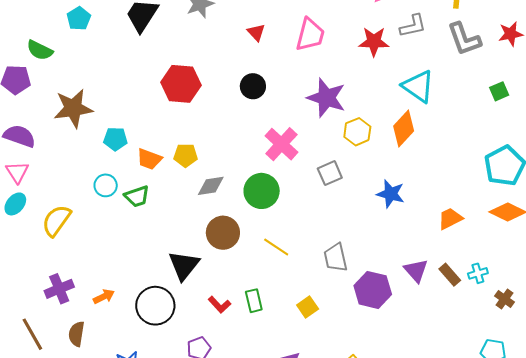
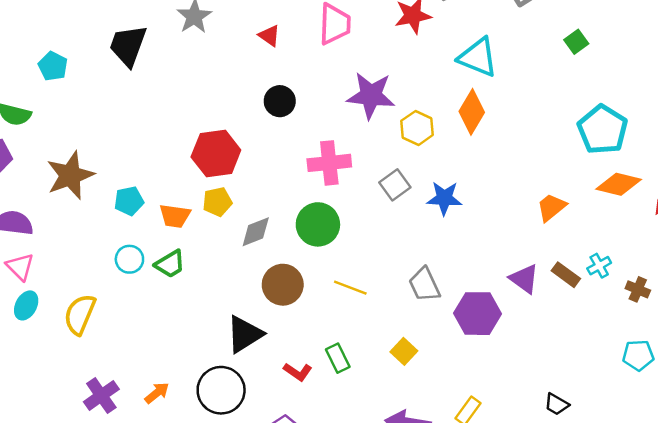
red hexagon: (181, 84) -> (216, 154), moved
pink cross: (281, 144) -> (329, 163), turned -36
blue star: (391, 194) -> (444, 198), moved
black triangle: (184, 265) -> (245, 334), turned 32

